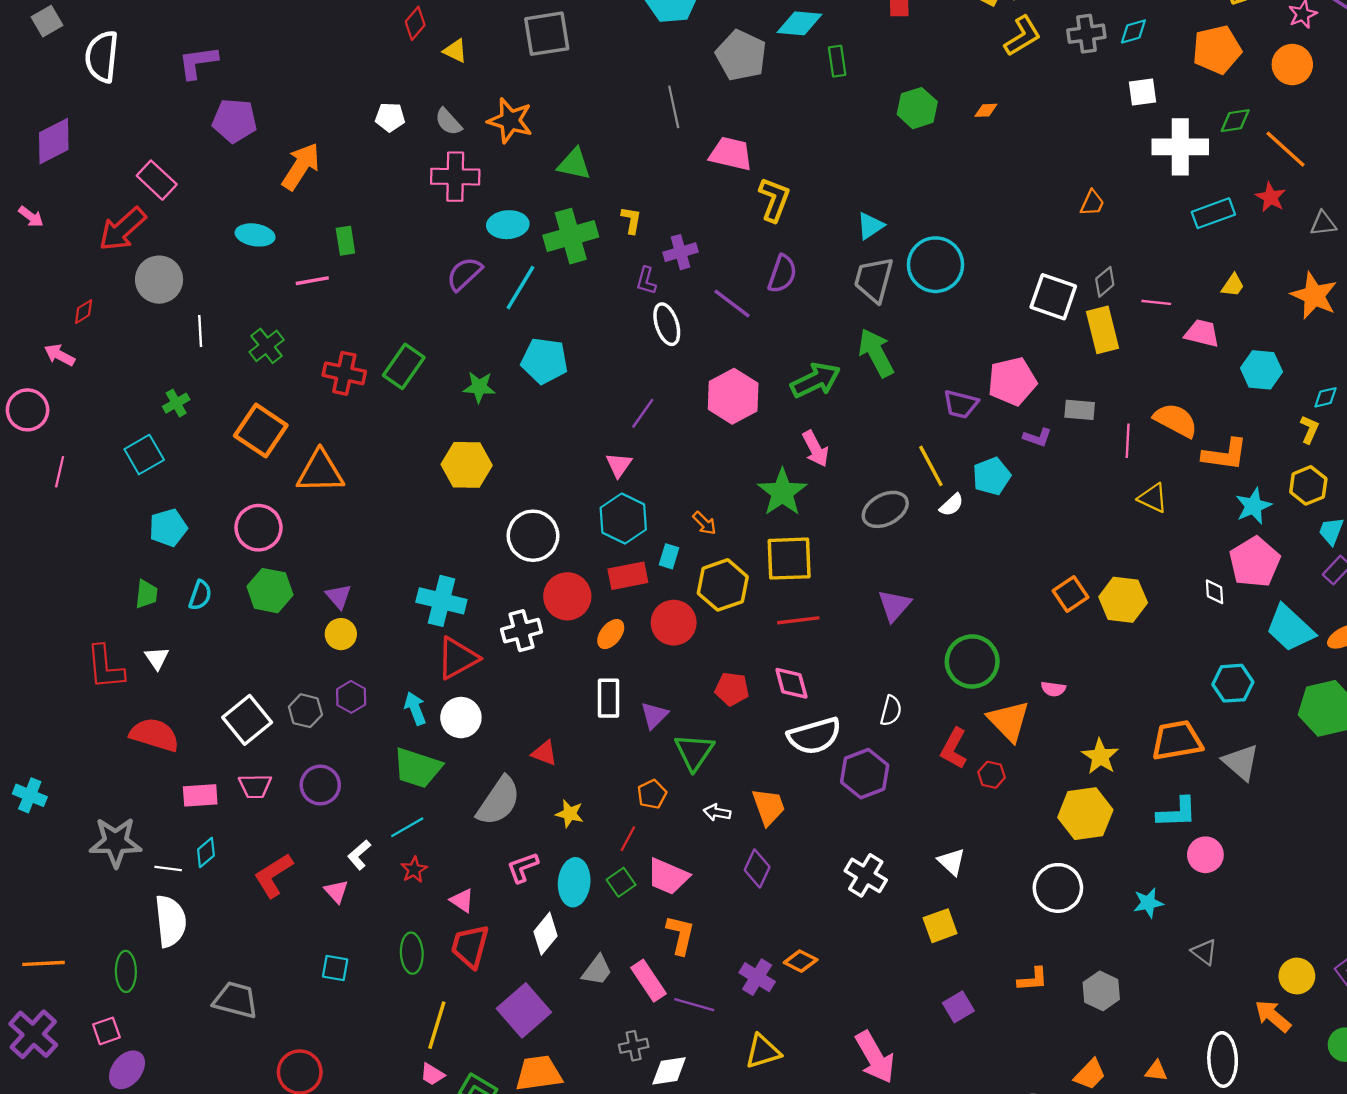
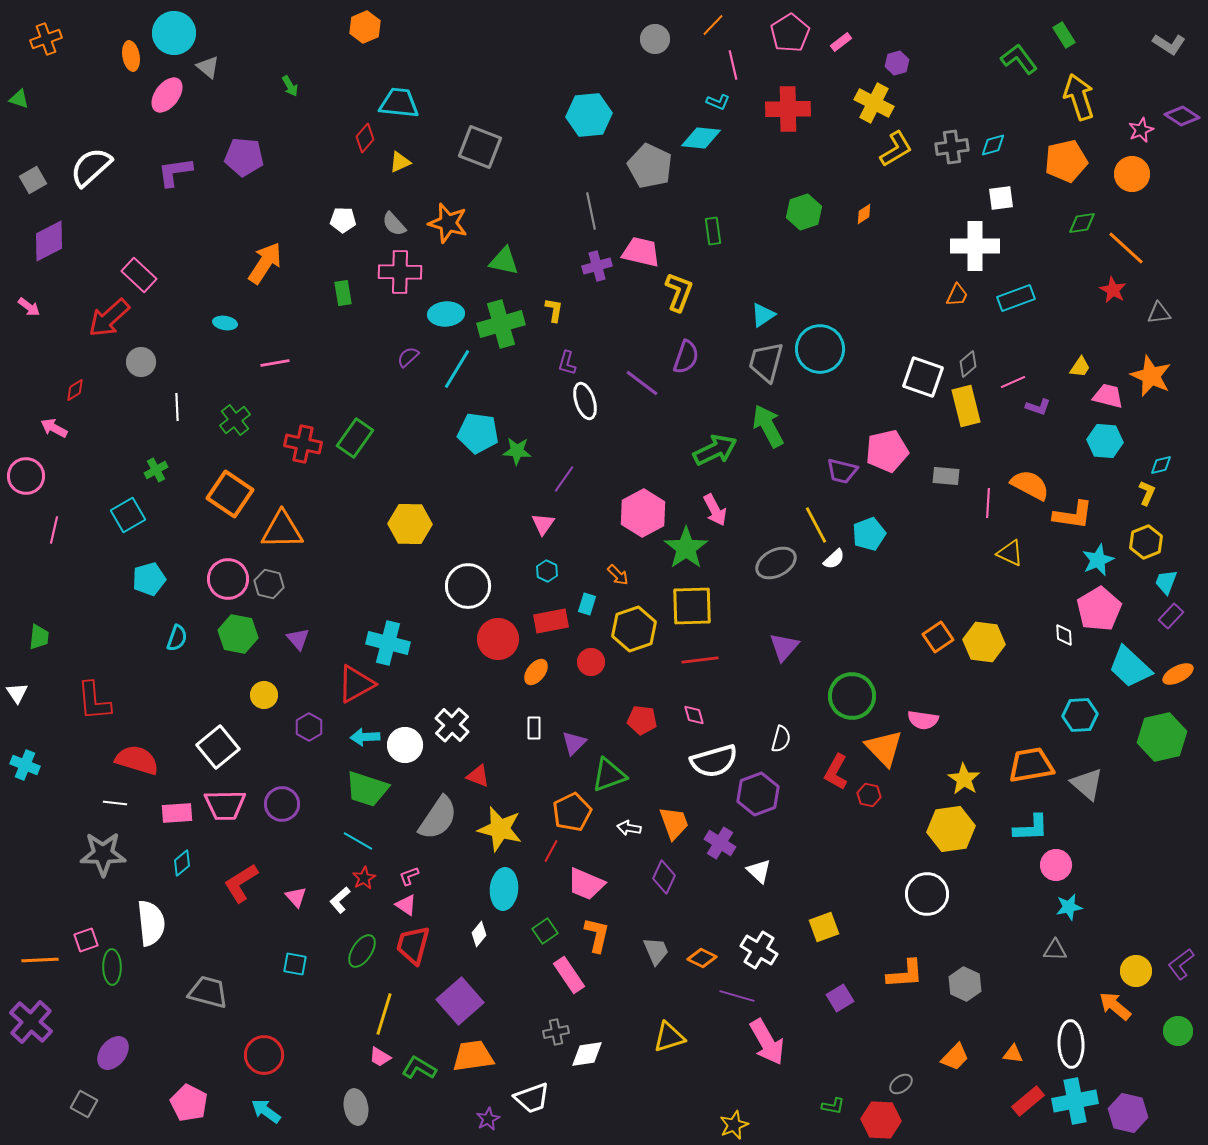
gray square: (47, 21) -> (33, 180), moved
gray square: (547, 34) -> (480, 147), turned 30
yellow triangle: (455, 51) -> (400, 162), turned -50
white semicircle: (102, 57) -> (91, 167), turned 42
green rectangle: (837, 61) -> (713, 231), moved
orange diamond: (986, 110) -> (864, 214), turned -30
purple pentagon: (234, 121) -> (244, 157), moved
white cross: (1180, 147) -> (975, 246), moved
cyan rectangle: (1213, 213) -> (1016, 298), moved
cyan ellipse: (255, 235) -> (225, 323), size x0.7
green rectangle: (345, 241) -> (343, 293), moved
purple cross: (680, 252) -> (597, 266), moved
purple semicircle: (464, 274) -> (408, 357), size x0.7
gray circle: (159, 280) -> (141, 362), size x0.7
pink line: (1156, 302) -> (1013, 382), turned -30
pink trapezoid: (1202, 333) -> (1108, 396), moved
green star: (479, 387) -> (517, 451), moved
pink hexagon: (733, 396) -> (643, 513), moved
purple L-shape: (1037, 437) -> (1038, 407), moved
cyan hexagon: (623, 519) -> (547, 571), size x0.5
green trapezoid: (146, 594) -> (39, 637), moved
red circle: (674, 623) -> (591, 662), size x0.7
white cross: (522, 631) -> (452, 725), moved, turned -32
yellow circle: (341, 634) -> (264, 695), moved
white triangle: (157, 658) -> (17, 693), moved
red triangle: (457, 658) -> (356, 684), moved
pink diamond: (791, 683) -> (694, 715), size x0.7
pink semicircle: (1053, 689) -> (923, 720), size x1.4
white rectangle: (608, 698) -> (534, 728), size x0.7
cyan arrow: (415, 708) -> (365, 737), turned -72
gray hexagon: (305, 711) -> (269, 584), moved
green triangle: (694, 752) -> (609, 775), turned 36
pink trapezoid: (255, 786) -> (225, 805), size x1.4
orange pentagon: (652, 794) -> (572, 812), size x1.5
cyan cross: (30, 795) -> (25, 765), moved
yellow star: (570, 814) -> (500, 829), size x1.8
cyan line: (407, 827) -> (358, 841), turned 60
white L-shape: (359, 855) -> (340, 900), moved
white triangle: (952, 862) -> (759, 871), moved
pink L-shape: (523, 867) -> (409, 876), moved, size x0.7
white line: (168, 869) -> (115, 803), moved
white cross: (866, 875) -> (759, 950), moved
green square: (621, 882) -> (545, 931), moved
cyan star: (1148, 903) -> (1069, 907), moved
white diamond: (546, 934) -> (479, 934), size x0.7
gray triangle: (1204, 952) -> (1055, 950), turned -35
green ellipse: (412, 953) -> (362, 951), turned 36
gray trapezoid: (597, 970) -> (656, 951), moved, turned -60
purple cross: (757, 977) -> (720, 843), moved
orange L-shape: (1033, 979) -> (905, 974), size x1.4
purple line: (694, 1005) -> (737, 996), moved
pink square: (106, 1031) -> (86, 940), moved

